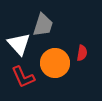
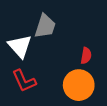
orange circle: (55, 63) -> (79, 85), moved

